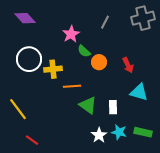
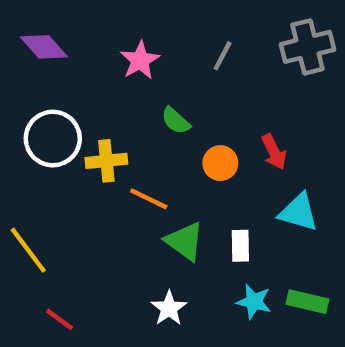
pink star: (71, 34) -> (140, 60), moved
orange circle: (99, 62) -> (220, 163), moved
orange line: (72, 86) -> (149, 199), turned 30
white star: (99, 135) -> (169, 308), moved

